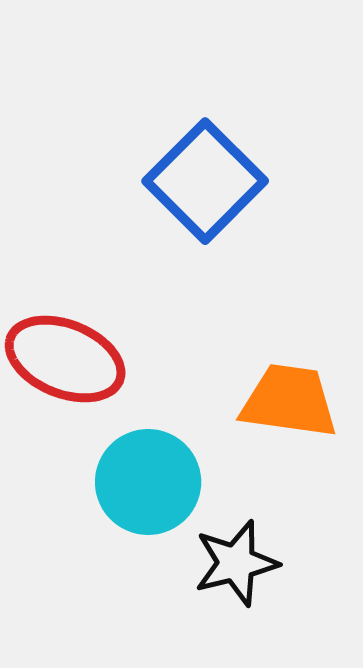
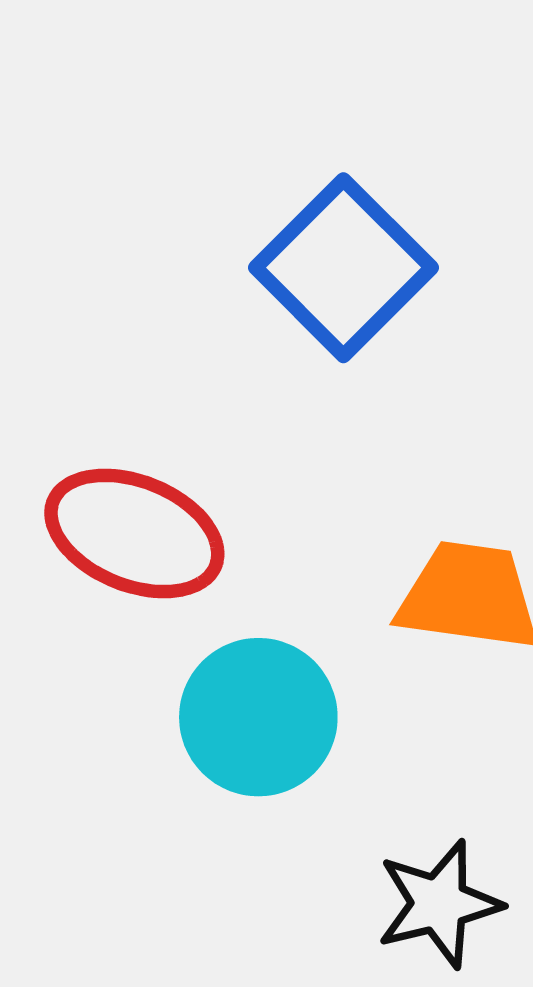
black star: (236, 563) -> (439, 904), moved

